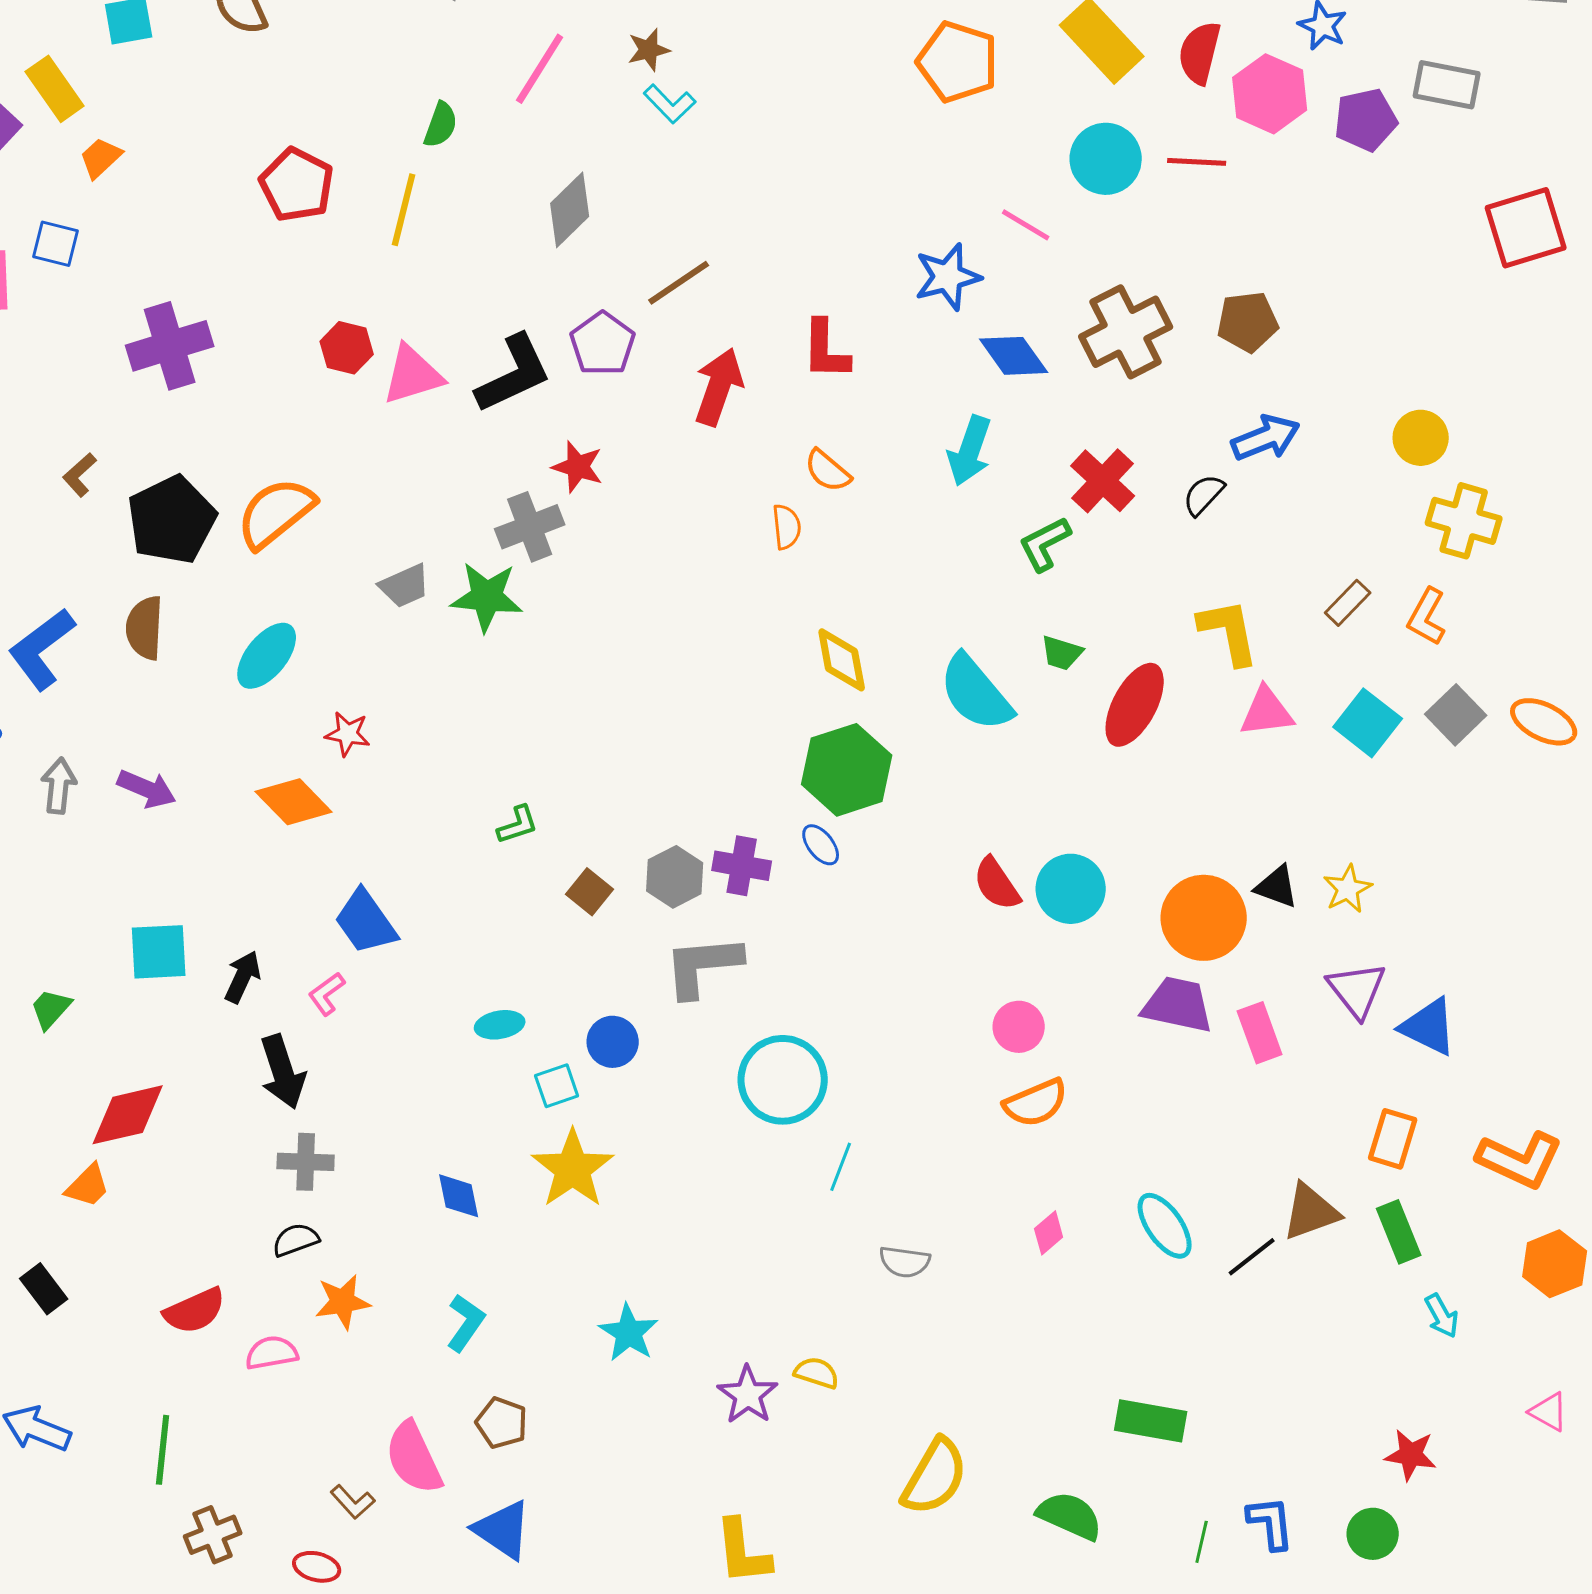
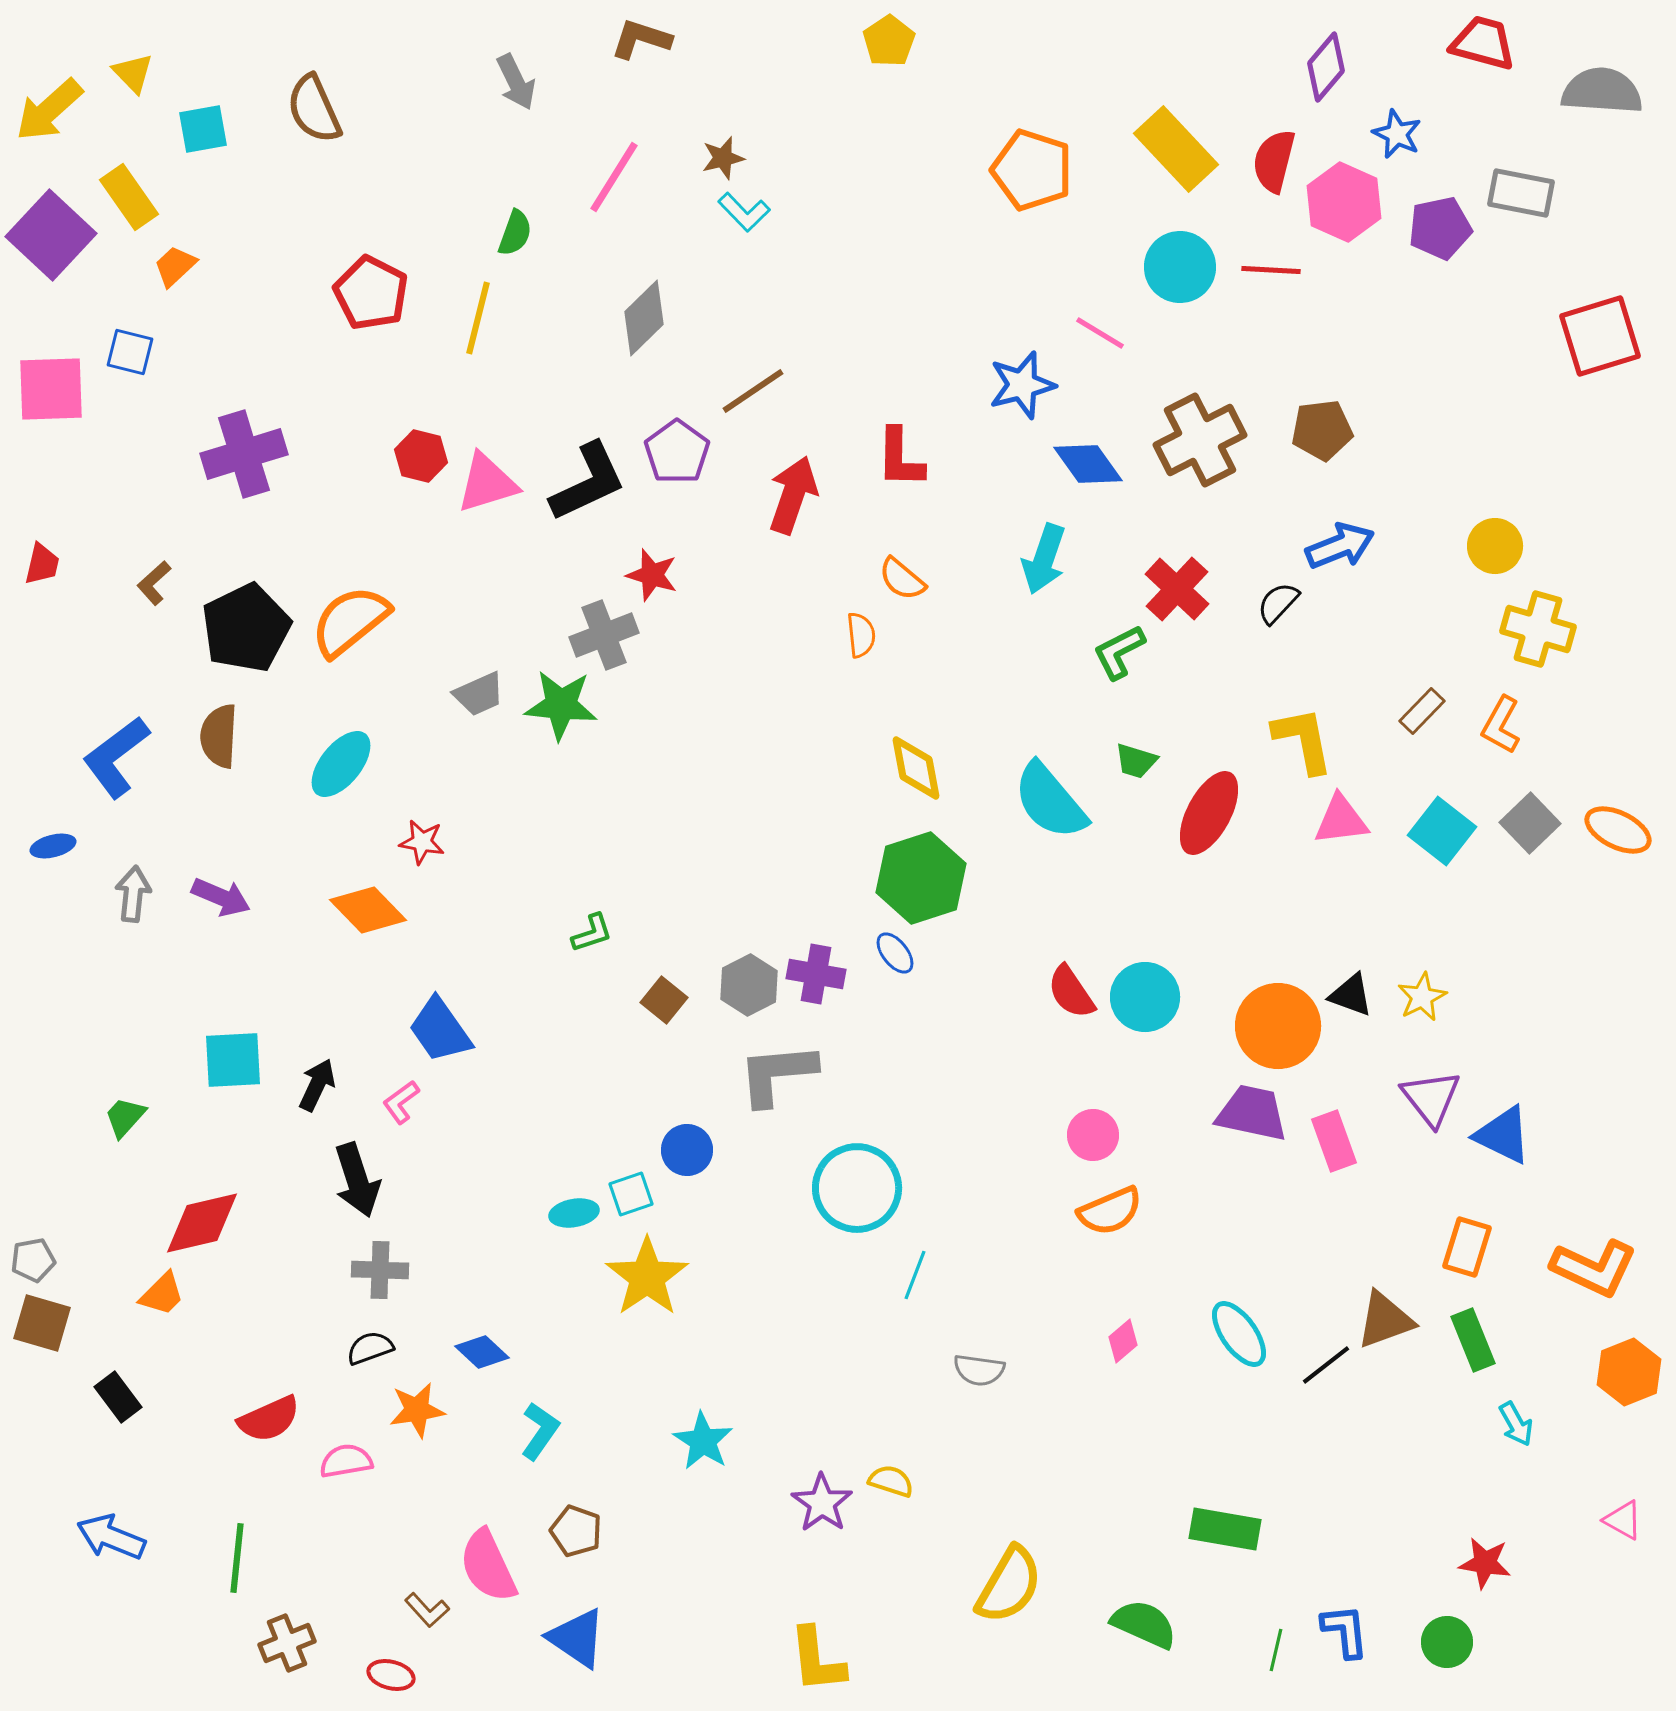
cyan ellipse: (500, 1025) -> (574, 1213), moved
blue diamond: (459, 1196) -> (482, 1352), moved, turned -36

